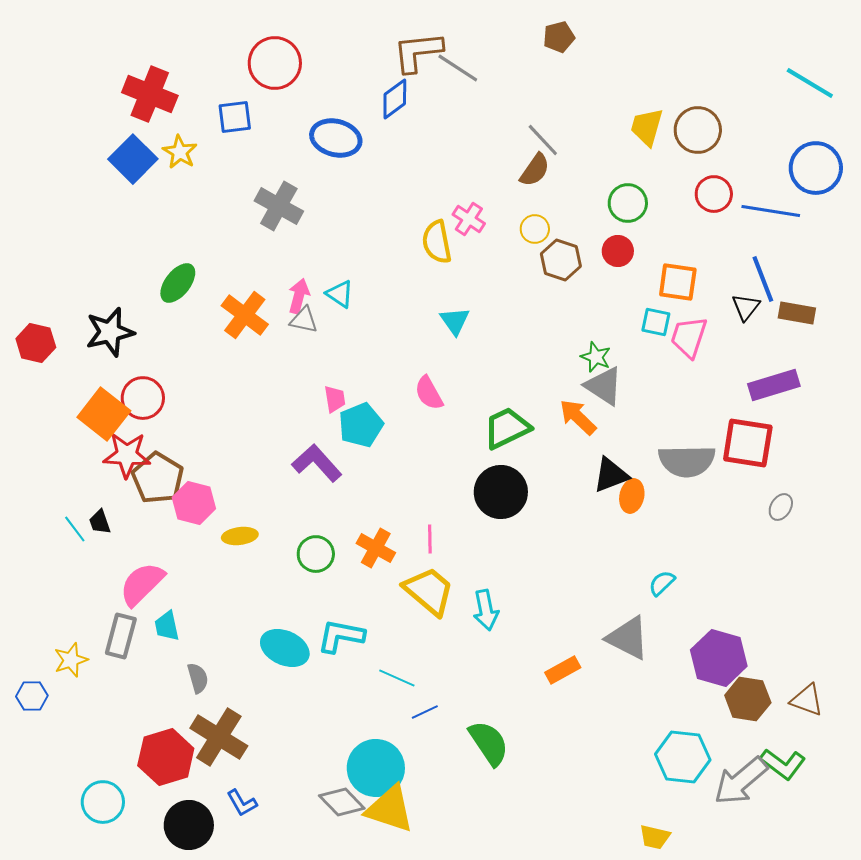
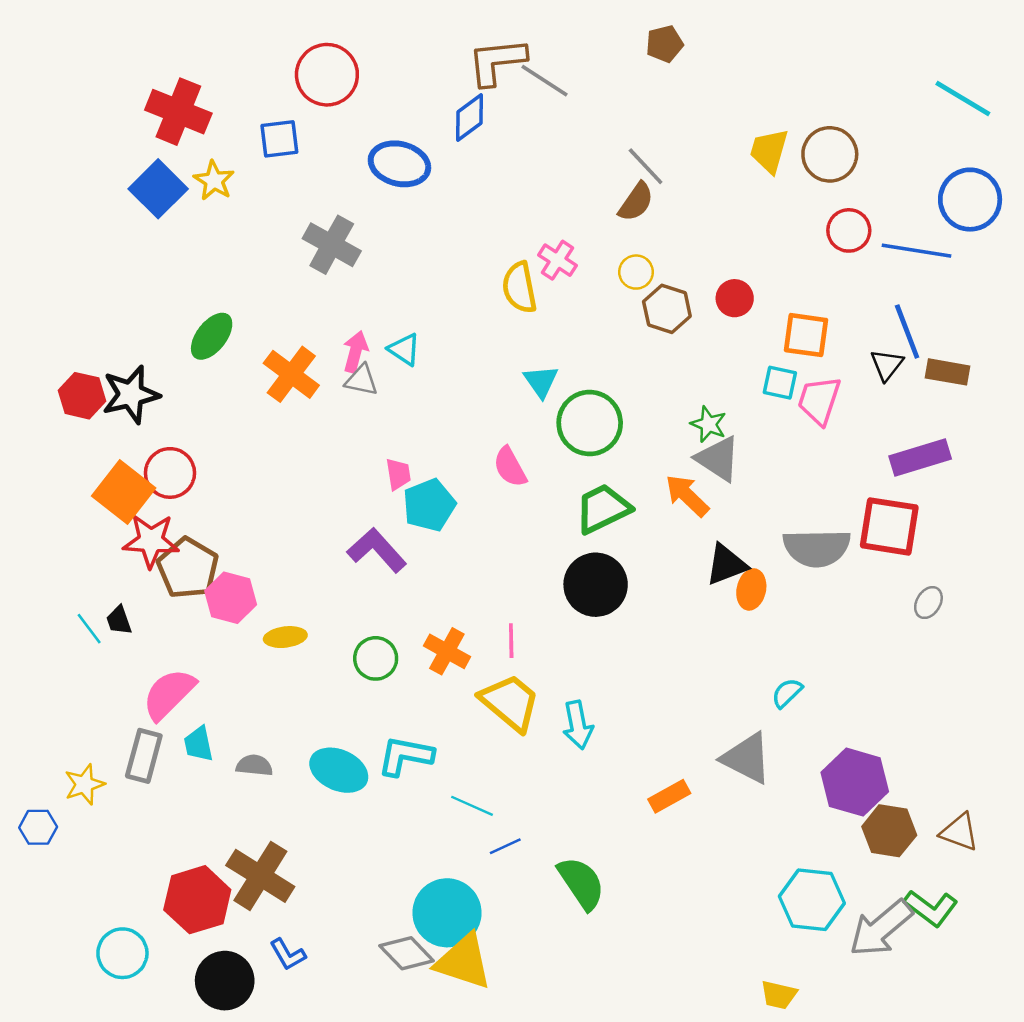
green circle: (628, 203) -> (590, 423), moved, size x1.4
red hexagon: (36, 343) -> (82, 396), moved
gray semicircle: (198, 678) -> (254, 765), moved, turned -68

